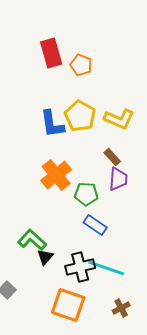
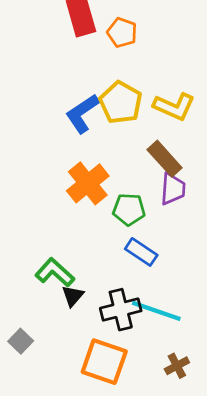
blue L-shape: (52, 124) -> (82, 113), turned 64
brown rectangle: (112, 157) -> (165, 159), size x1.5

